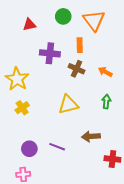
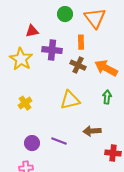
red triangle: (29, 25) -> (32, 31), moved
orange arrow: (105, 72) -> (106, 68), size x1.6
yellow star: (17, 79) -> (21, 59), moved

